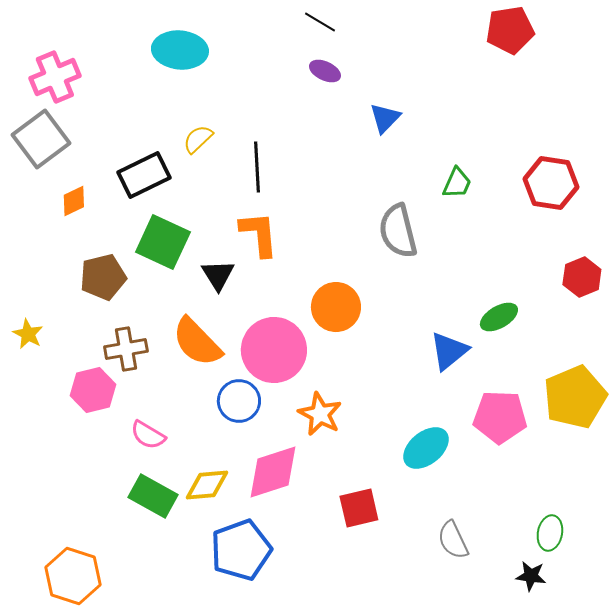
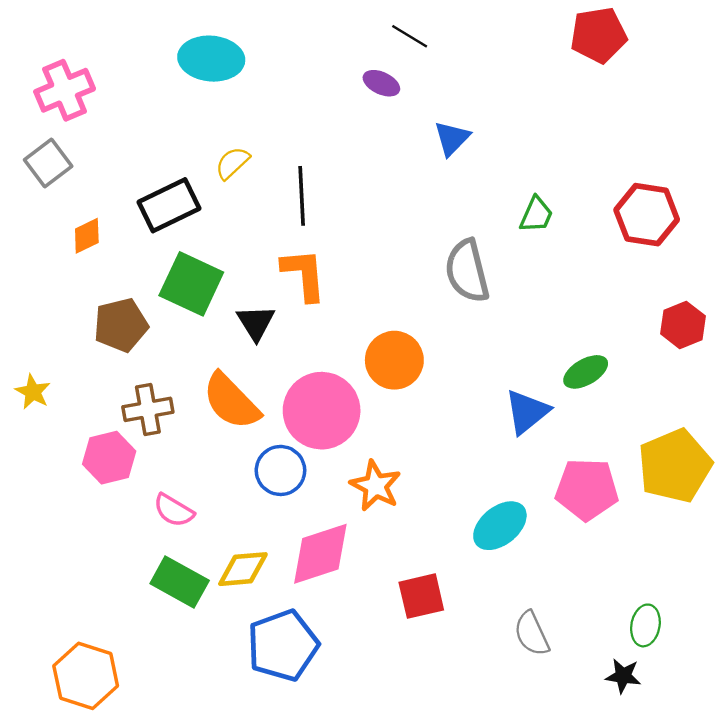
black line: (320, 22) -> (410, 36), moved
gray square: (41, 139) -> (48, 163), size x0.7

